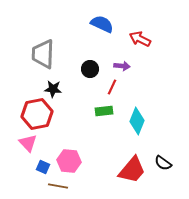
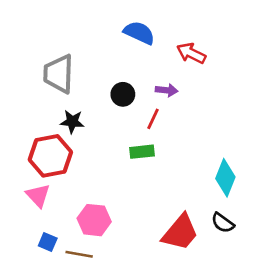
cyan diamond: (137, 121) -> (225, 178), moved
blue square: (43, 167) -> (48, 242), moved

